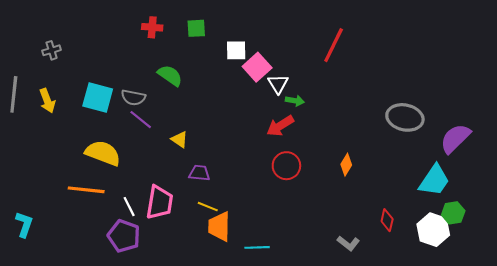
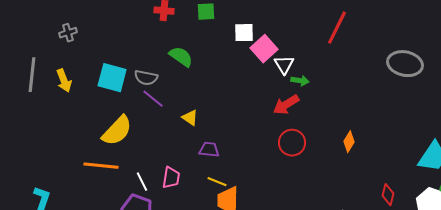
gray ellipse: (405, 117) -> (405, 64), moved
yellow semicircle: (103, 153) -> (117, 131), turned 112
pink trapezoid: (160, 202) -> (171, 178), size x0.7

